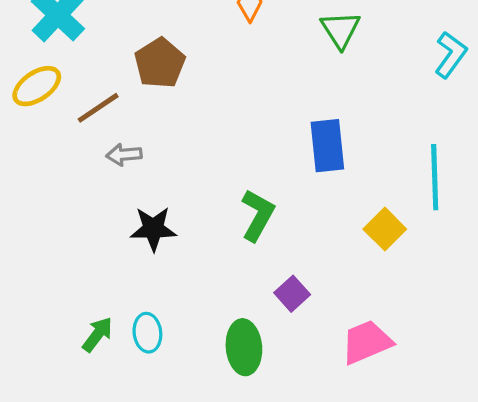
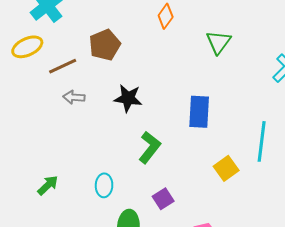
black star: (153, 229) -> (128, 98), moved
cyan ellipse: (147, 333) -> (104, 185), moved
green arrow: (97, 334) -> (48, 185), moved

